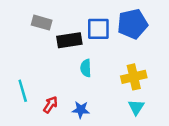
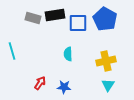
blue pentagon: (132, 24) -> (105, 19), turned -30
black rectangle: (69, 40) -> (55, 15), moved
cyan line: (23, 91) -> (12, 51), moved

